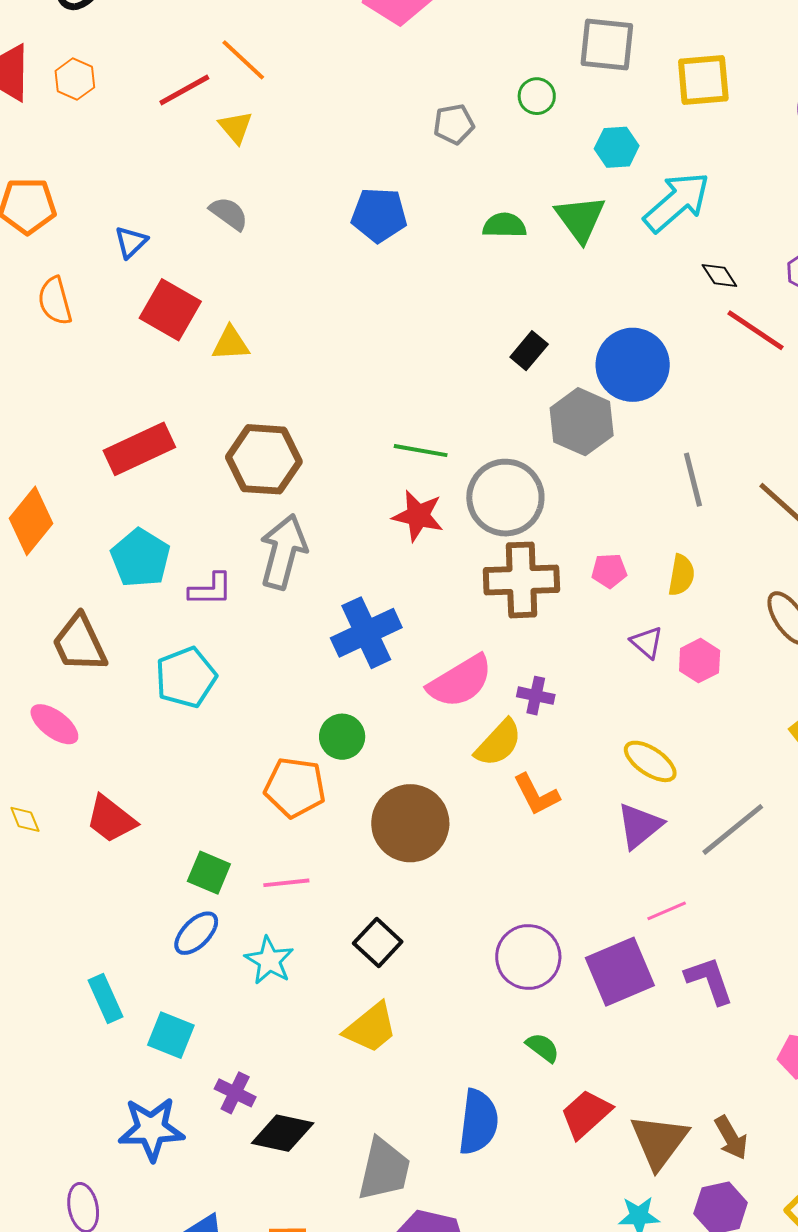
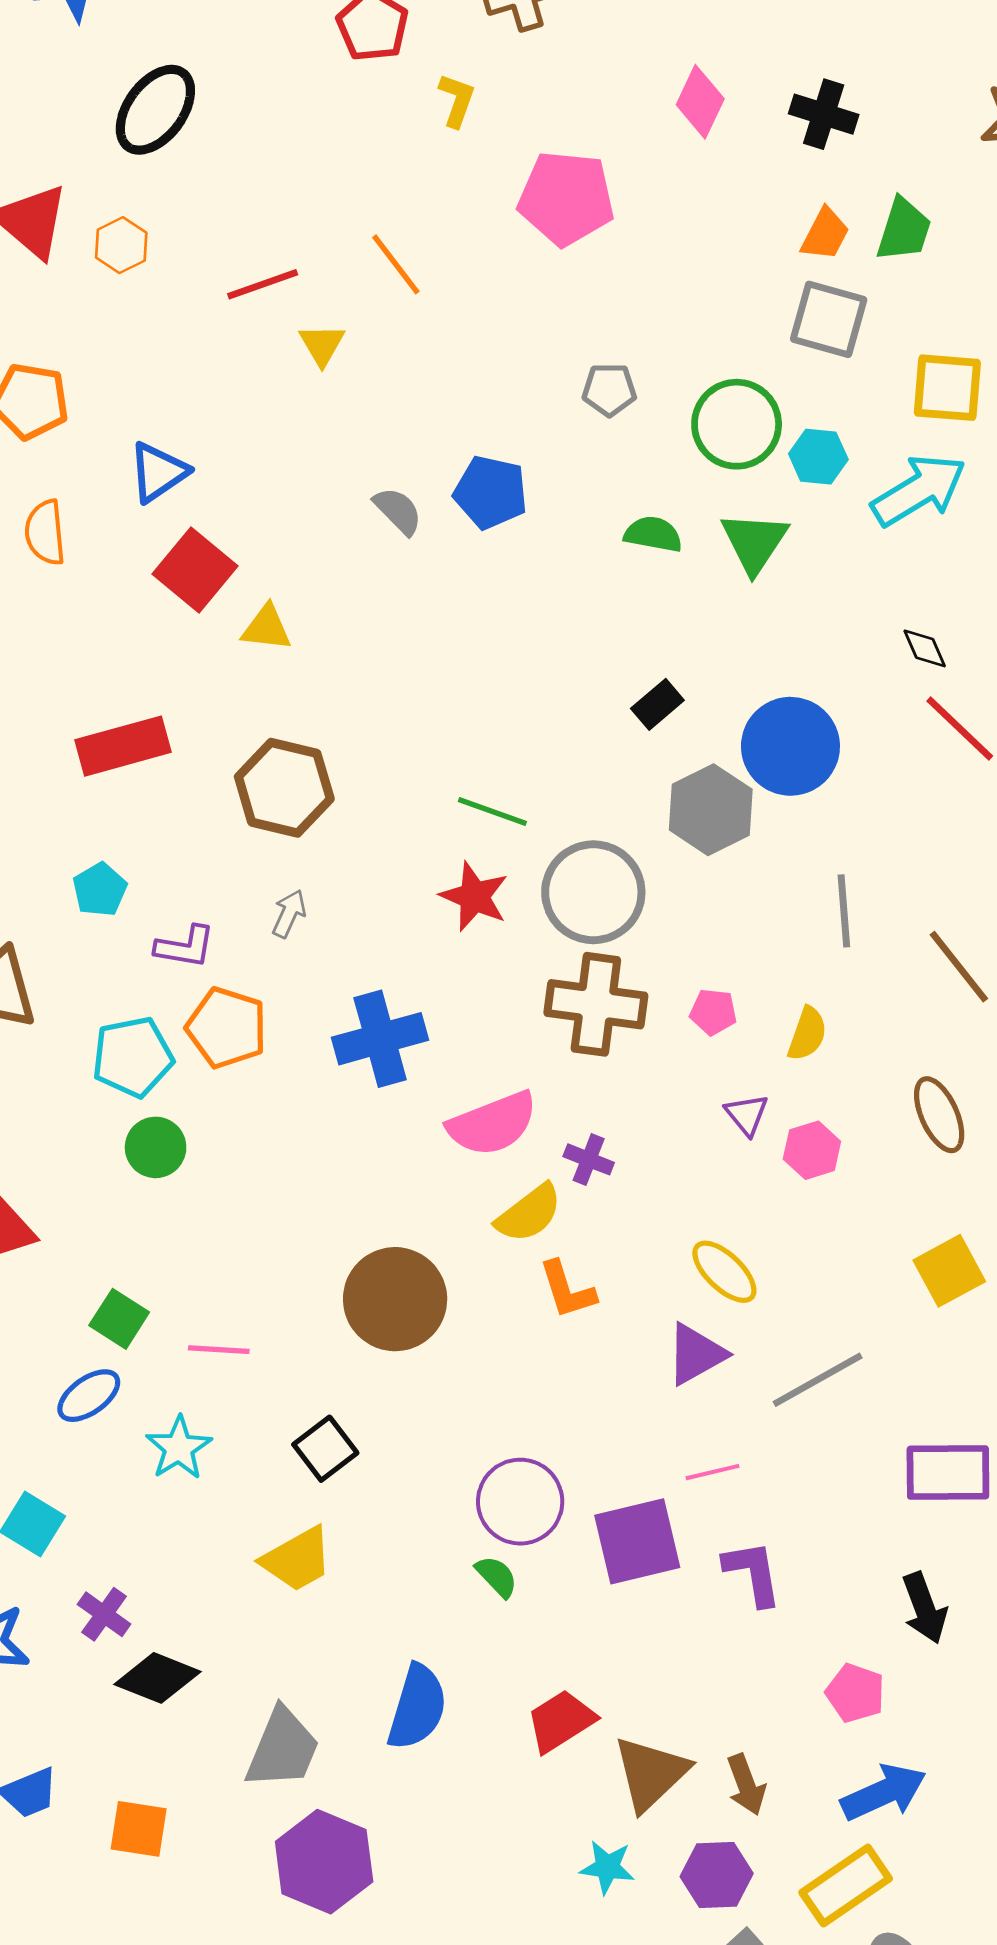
orange line: (243, 60) -> (396, 264), moved
green circle: (537, 96) -> (737, 424), moved, size x1.8
cyan arrow: (677, 202) -> (919, 490), moved
gray semicircle: (229, 213) -> (398, 511), moved
blue triangle: (131, 242) -> (158, 472), size x1.4
gray arrow: (283, 552) -> (289, 914), size x0.5
cyan pentagon: (140, 558) -> (100, 890), size x0.7
green circle: (342, 737) -> (156, 1147), moved
orange pentagon: (295, 787) -> (227, 1028), moved
green semicircle: (543, 1048) -> (497, 1576), moved

